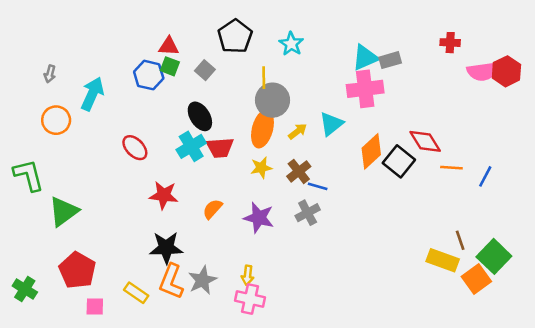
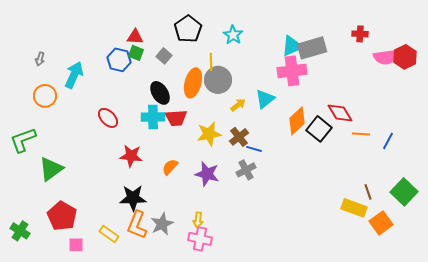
gray rectangle: (390, 60) -> (312, 48), size x1.6
orange ellipse: (262, 129) -> (193, 83), moved
cyan cross: (191, 146) -> (153, 117), turned 30
yellow star: (261, 168) -> (209, 134), size x1.4
green L-shape: (29, 175) -> (23, 140), turned -96
green square: (494, 256) -> (404, 192), moved

